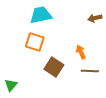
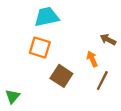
brown arrow: (95, 18) -> (108, 40), moved, turned 40
brown line: (90, 71) -> (102, 81), turned -66

